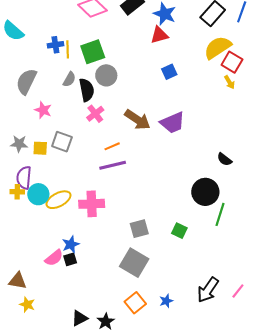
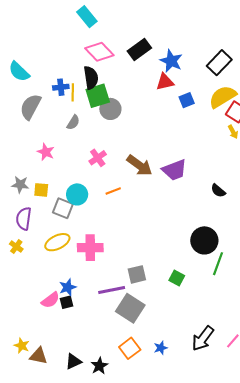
blue square: (169, 72) -> (187, 100), moved
gray circle: (106, 75) -> (110, 109), moved
gray semicircle: (26, 81) -> (30, 107), moved
black semicircle: (87, 90) -> (91, 78), moved
gray square: (62, 142) -> (63, 208), moved
black semicircle: (225, 159) -> (218, 191), moved
purple line: (113, 165) -> (112, 290), moved
yellow cross: (17, 192) -> (16, 247), moved, turned 32
cyan circle: (38, 194) -> (77, 194), moved
brown triangle: (18, 281) -> (39, 356), moved

